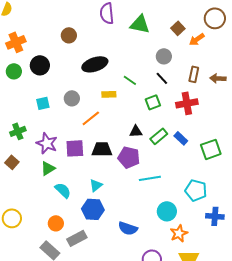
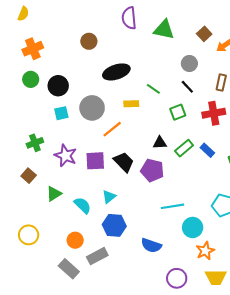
black circle: (40, 65) -> (58, 86), moved
gray circle: (72, 98) -> (92, 108), size x1.5
black trapezoid: (102, 149) -> (124, 162), turned 45
green triangle: (48, 168) -> (54, 194), moved
cyan line: (150, 178) -> (172, 206), moved
cyan triangle: (96, 185) -> (109, 197), moved

